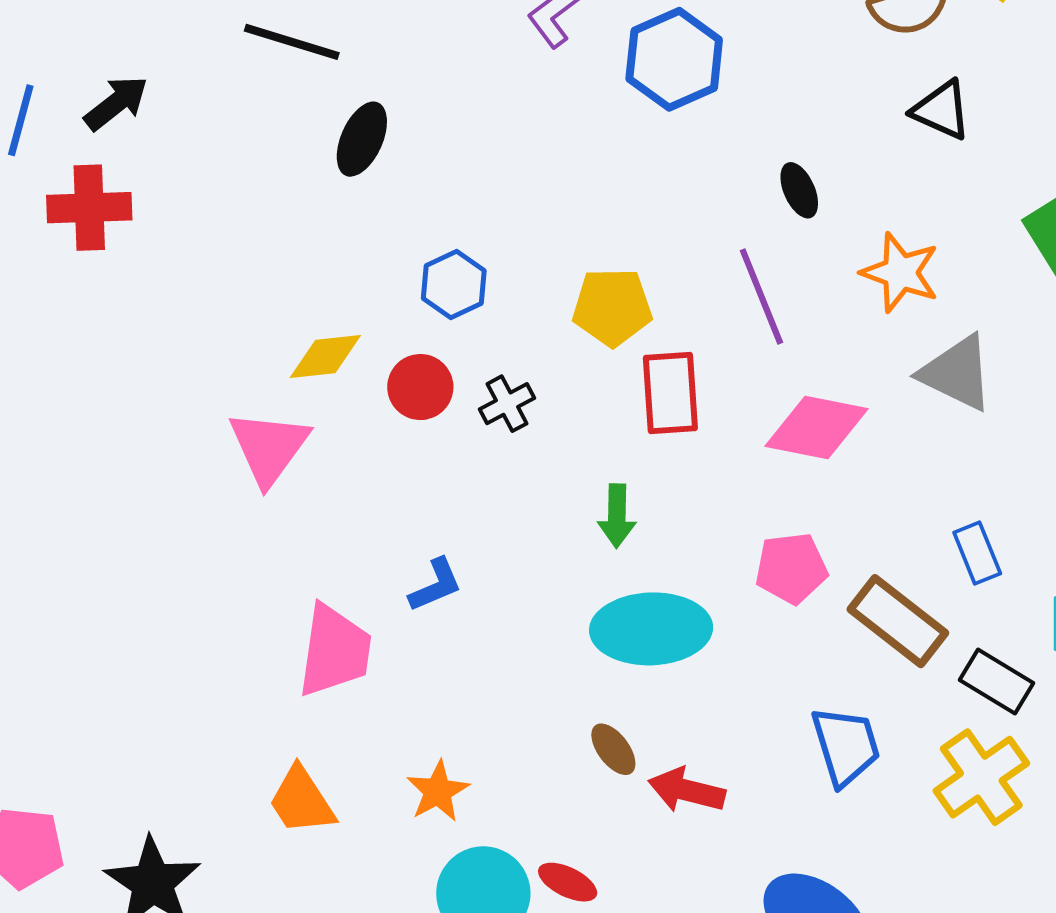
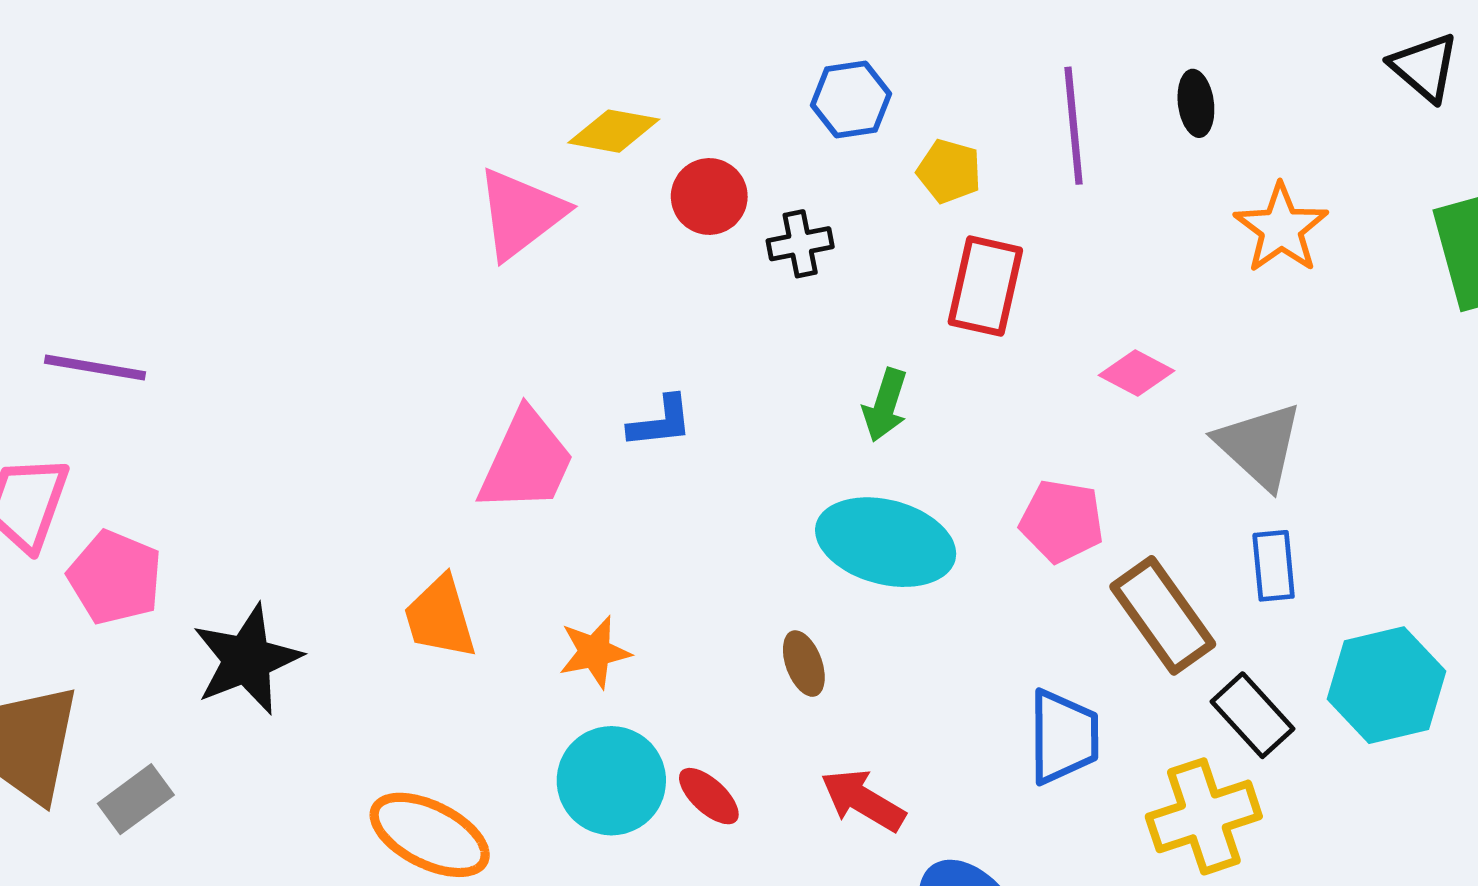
black triangle: (941, 110) -> (1424, 67), moved
blue hexagon: (454, 285) -> (851, 99), moved
purple line: (761, 297) -> (1074, 126), moved
yellow pentagon: (612, 307) -> (949, 171), size x0.7
gray triangle: (957, 373) -> (1259, 446), moved
pink diamond: (817, 428) -> (1137, 373), size x0.6
red arrow: (687, 790) -> (863, 800), moved

